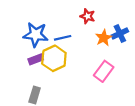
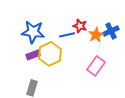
red star: (87, 16) -> (80, 26), moved
blue line: (63, 38) -> (67, 35), moved

